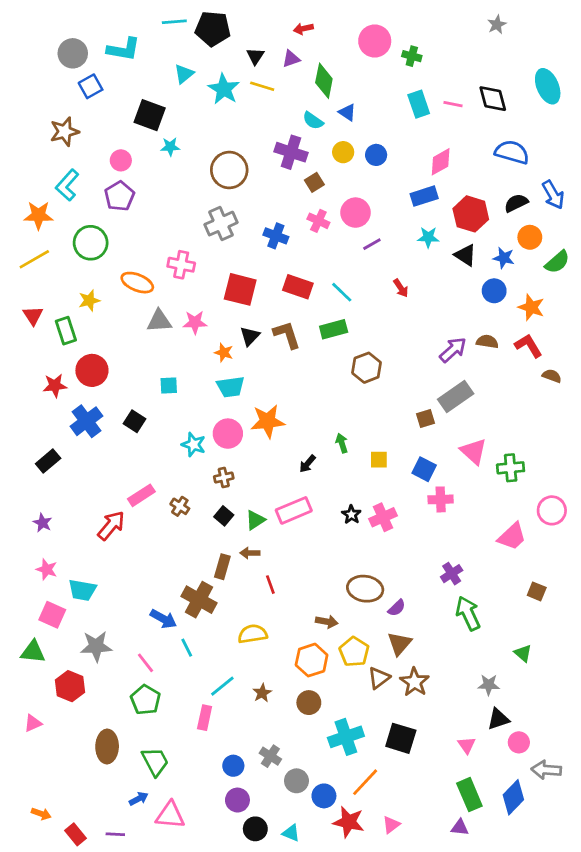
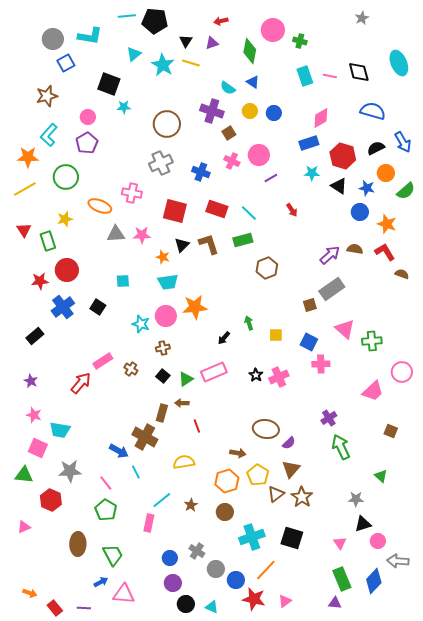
green diamond: (324, 81) -> (250, 51), moved

